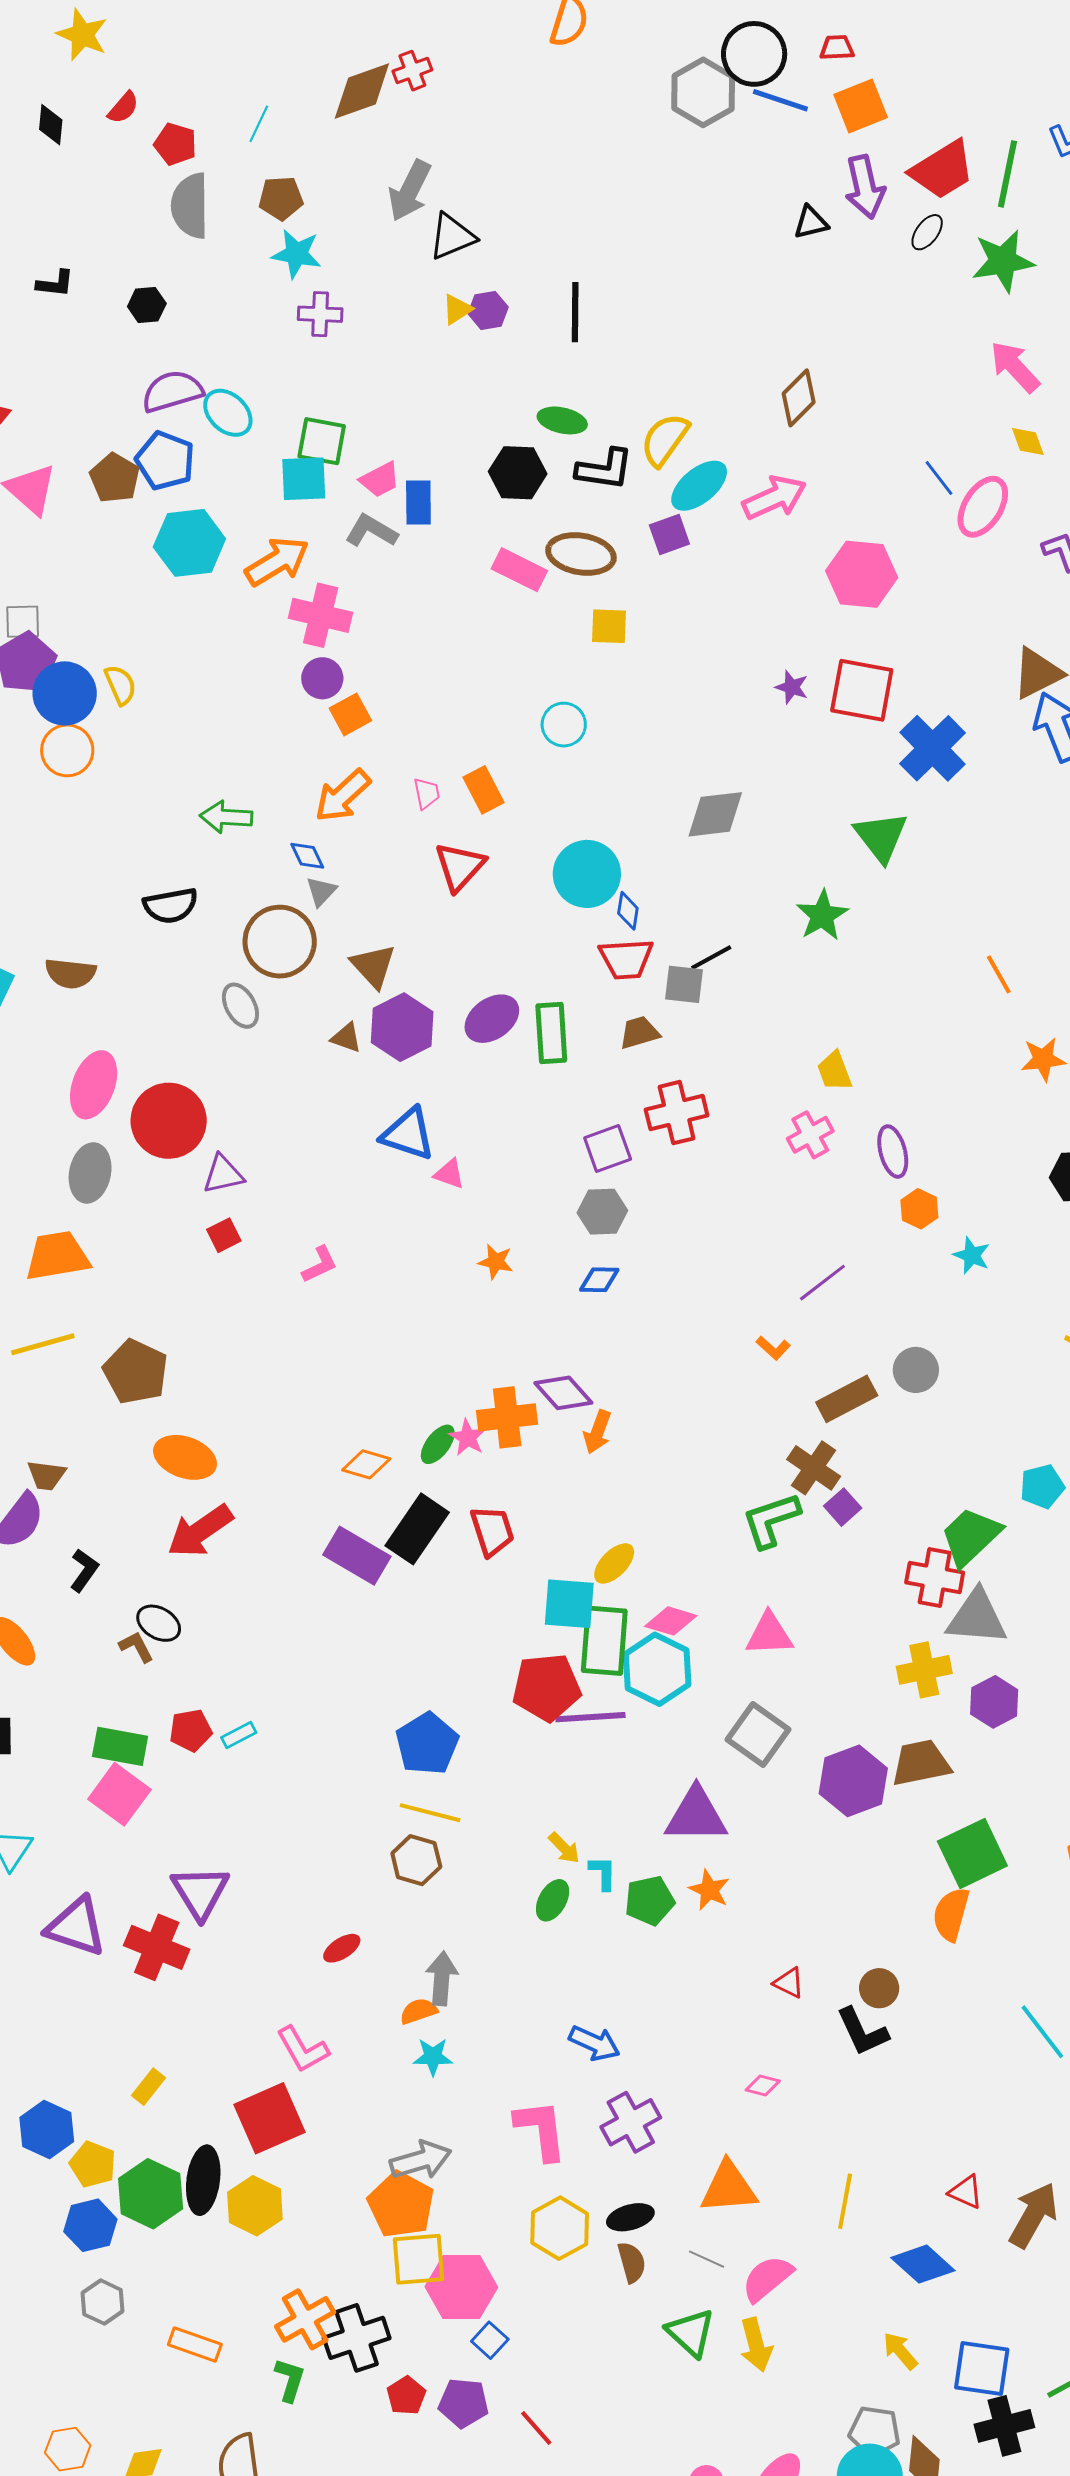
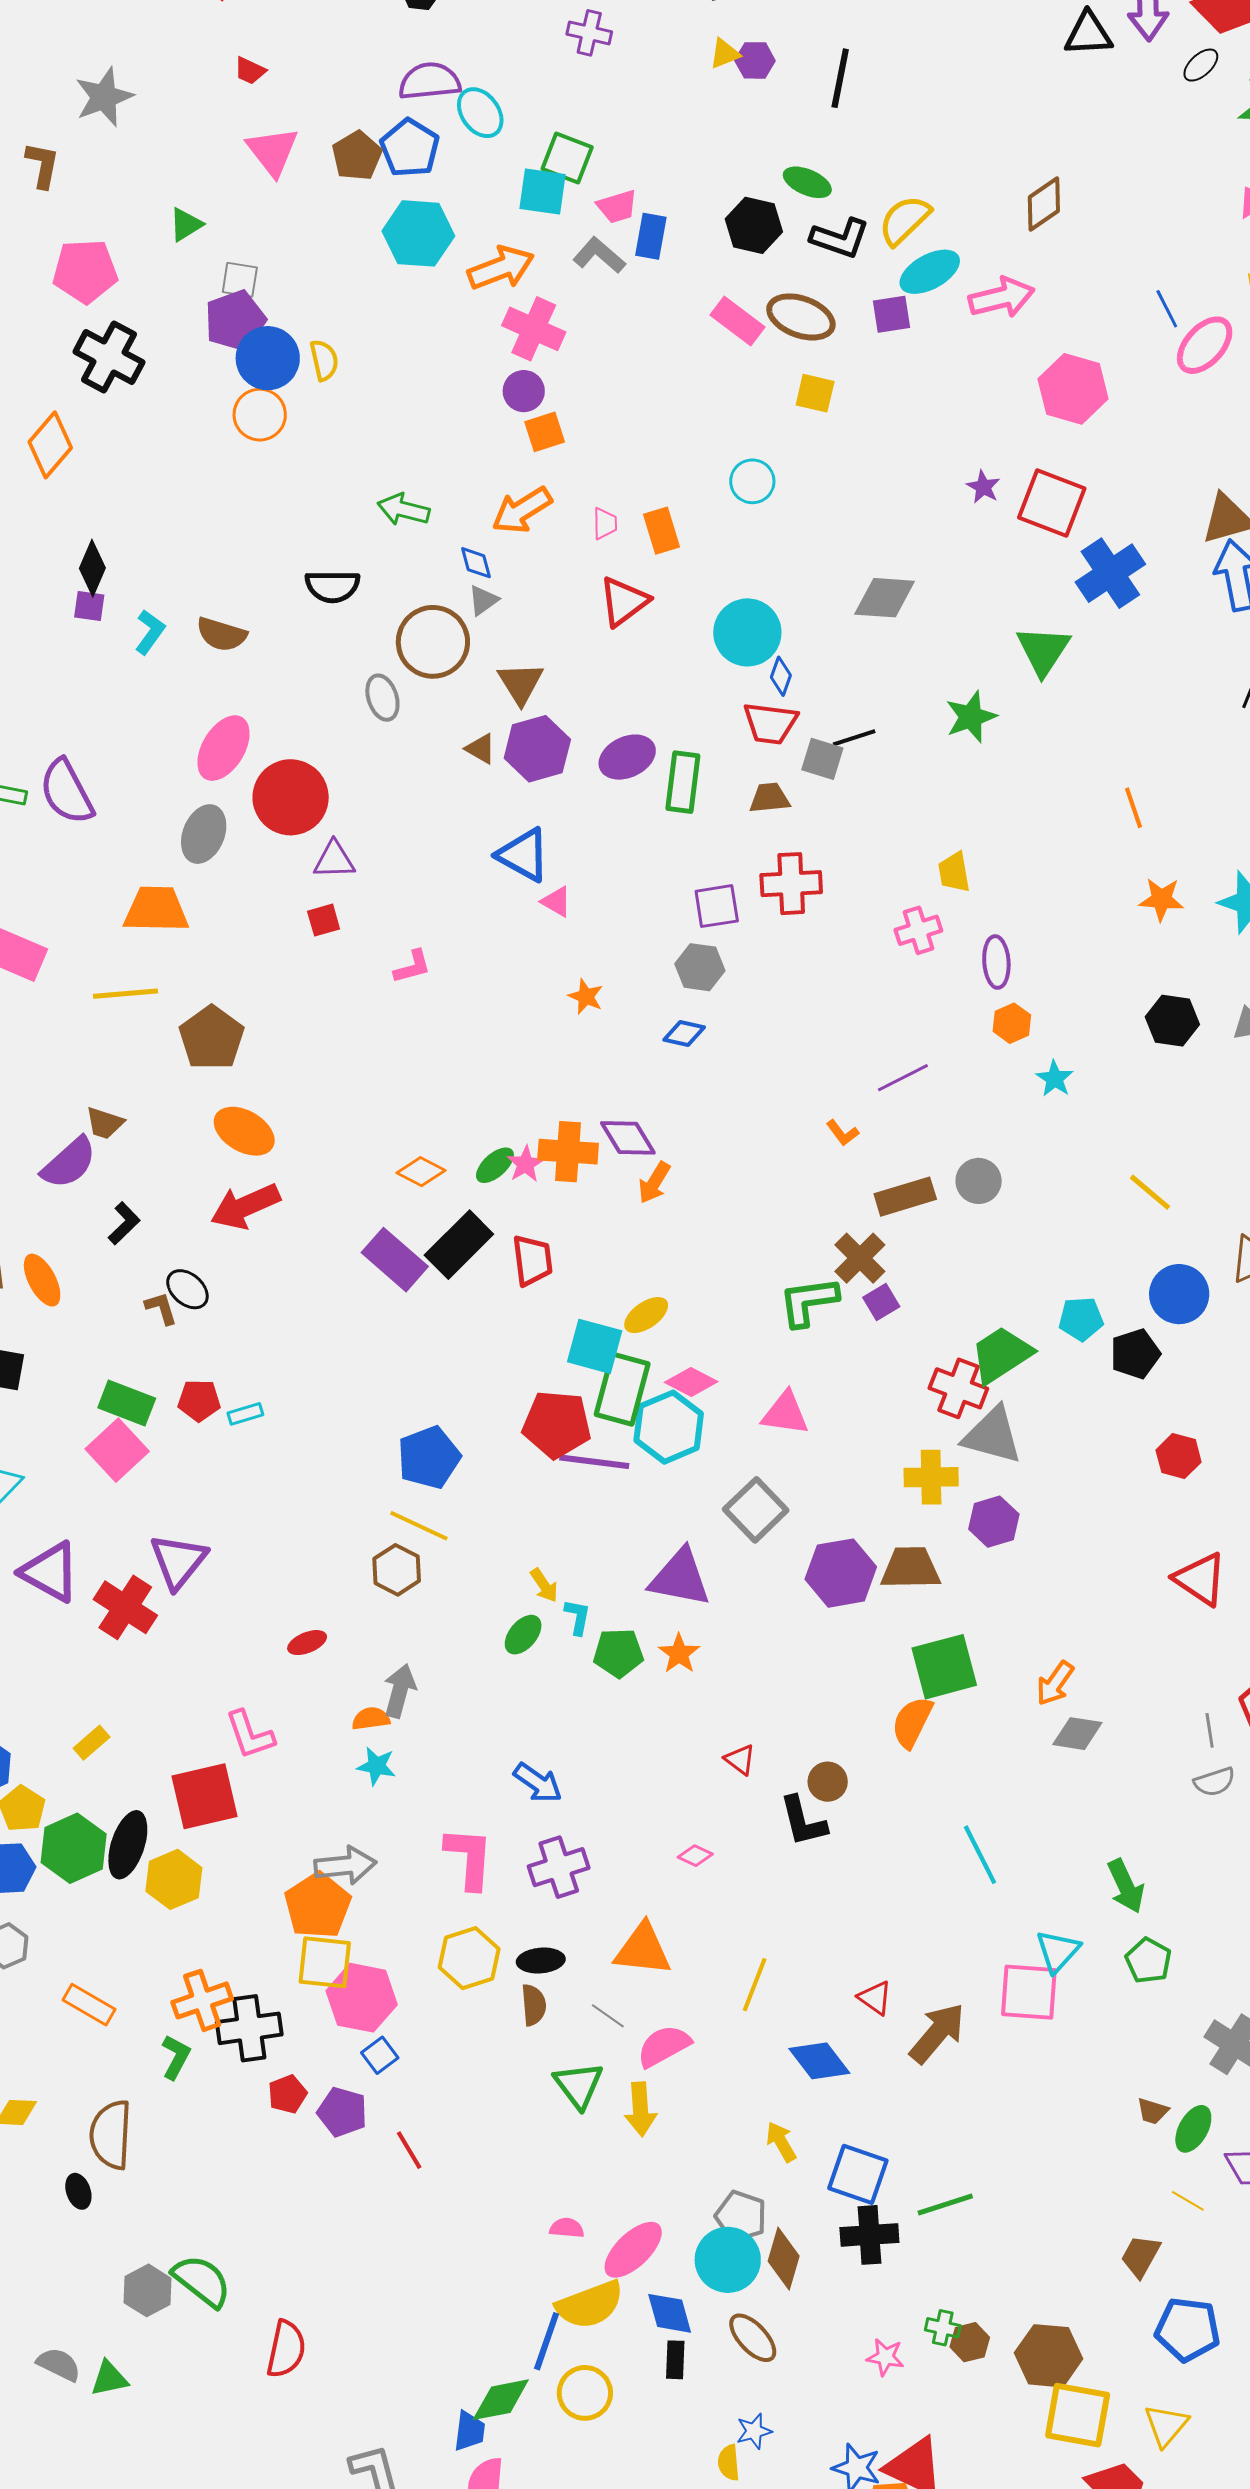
black triangle: (811, 222) -> (1088, 34), size x1.4

